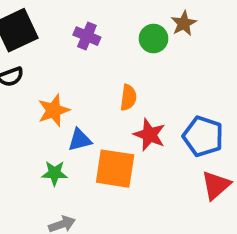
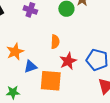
red star: (149, 135) -> (68, 61), turned 30
green star: (55, 173) -> (13, 92), moved

